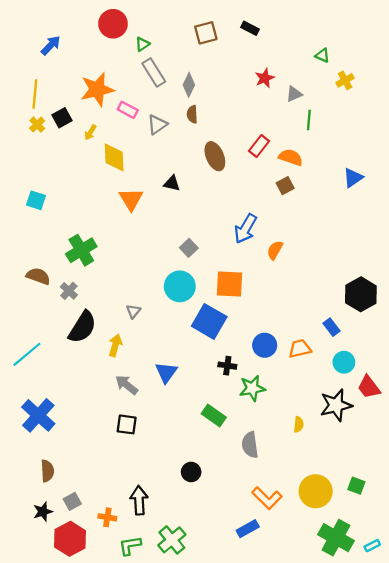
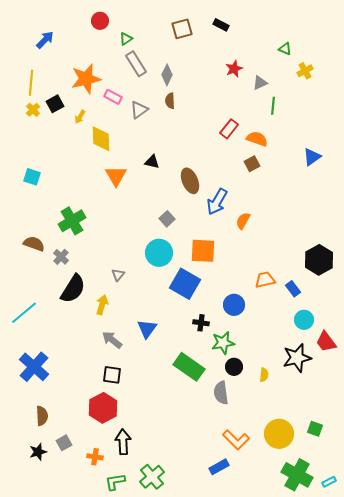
red circle: (113, 24) -> (100, 21), size x0.7
brown ellipse: (215, 156) -> (190, 181), moved
orange trapezoid: (300, 349) -> (265, 280), moved
green rectangle: (214, 415) -> (189, 367), size x1.4
black circle: (191, 472) -> (234, 367), moved
red hexagon: (70, 539) -> (103, 408), moved

